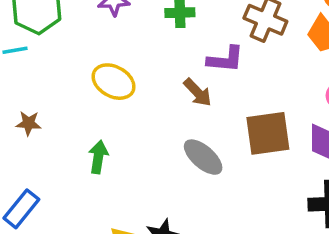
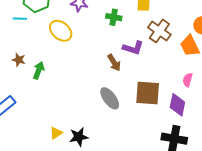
yellow ellipse: (113, 82) -> (61, 31), moved
green arrow: (98, 157) -> (39, 70), moved

